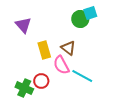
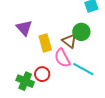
green circle: (80, 19) -> (81, 32), moved
purple triangle: (23, 25) -> (24, 28), moved

